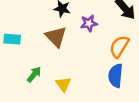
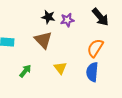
purple star: (89, 23) -> (67, 20), moved
yellow triangle: (63, 84) -> (60, 68), moved

